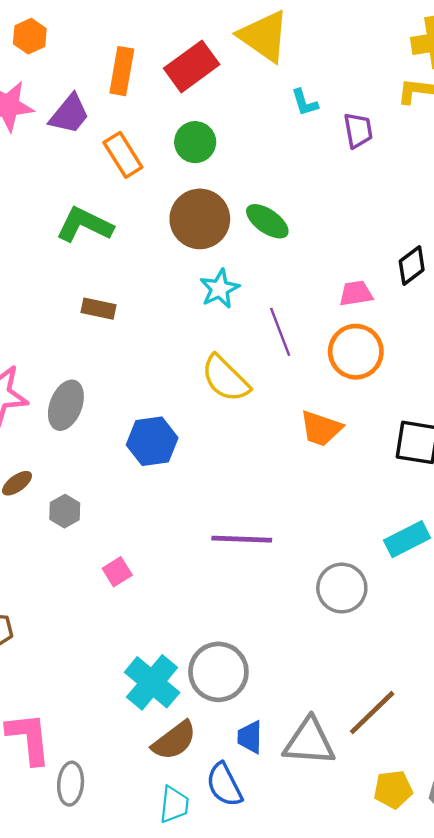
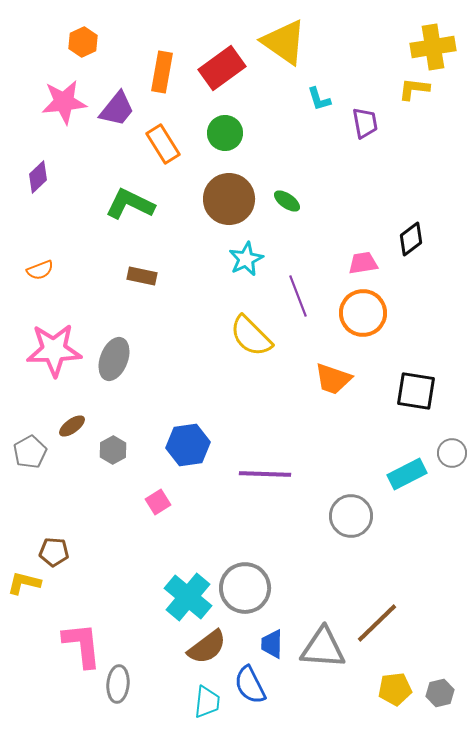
green ellipse: (267, 221) -> (287, 201), size x0.7
blue hexagon: (152, 441) -> (188, 445), moved

